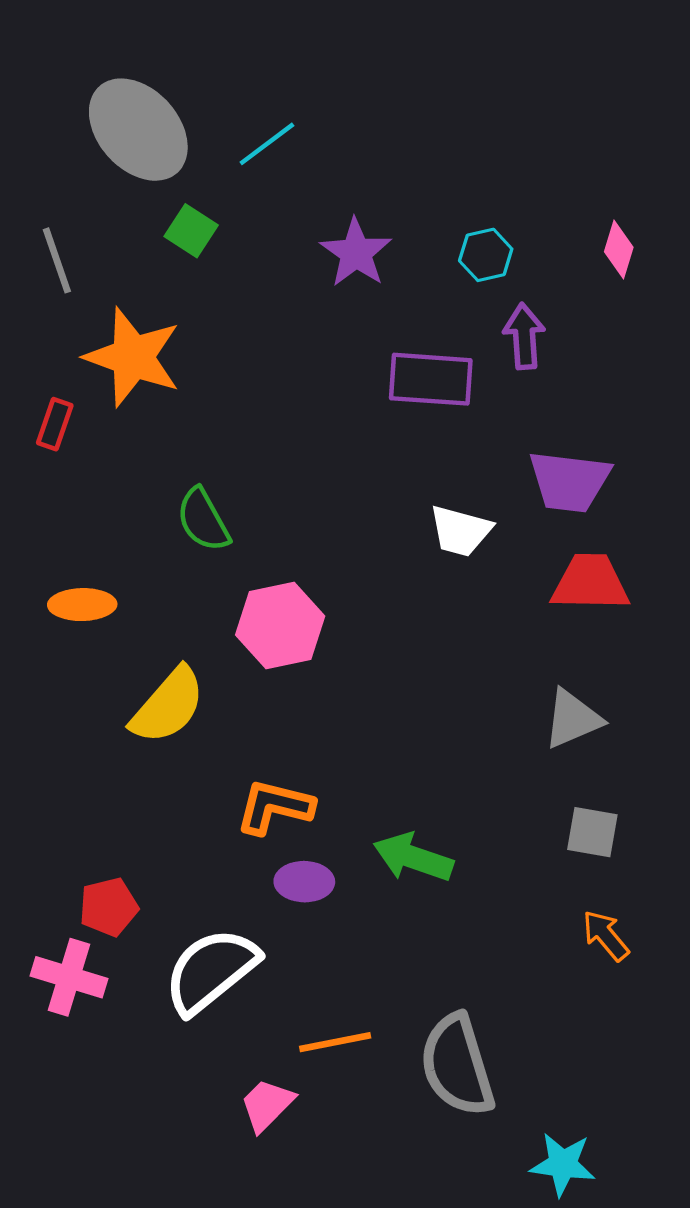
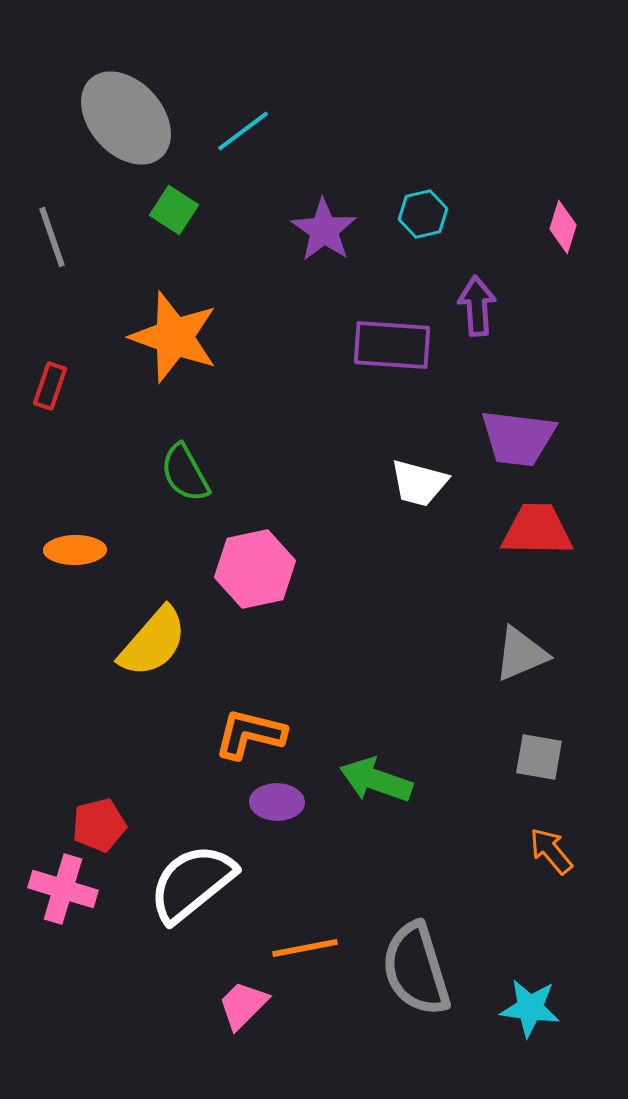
cyan hexagon: (486, 255) -> (423, 214), moved
orange star: (133, 357) -> (174, 337), moved
cyan star: (563, 1164) -> (530, 1008), moved

